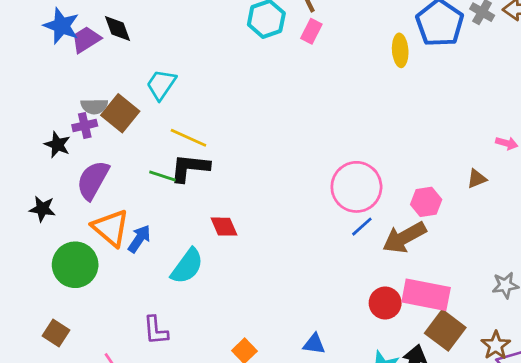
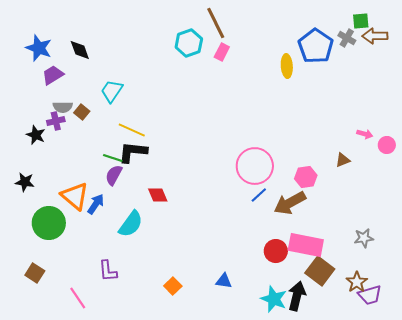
purple trapezoid: (86, 39) -> (53, 75), moved
brown square: (120, 113) -> (82, 112), size x0.6
purple semicircle: (93, 180) -> (114, 175), moved, size x0.7

